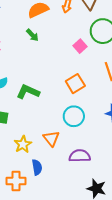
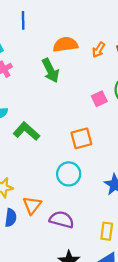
green arrow: (32, 35) -> (51, 70), size x1.5
orange triangle: (51, 138) -> (32, 205), moved

